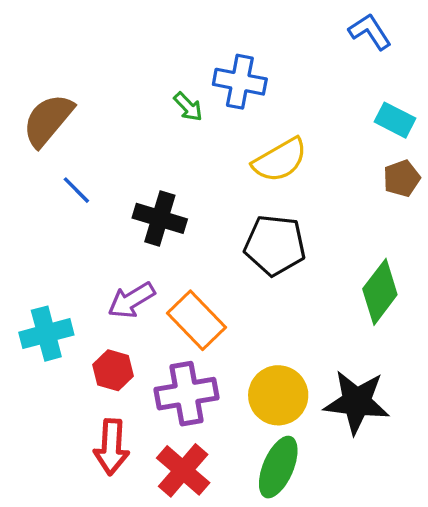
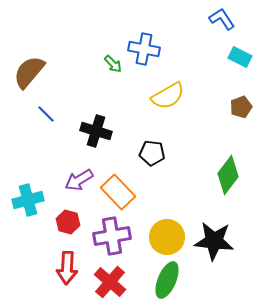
cyan rectangle: (395, 120) -> (240, 57), moved
black pentagon: (275, 245) -> (152, 153), moved, size x0.7

